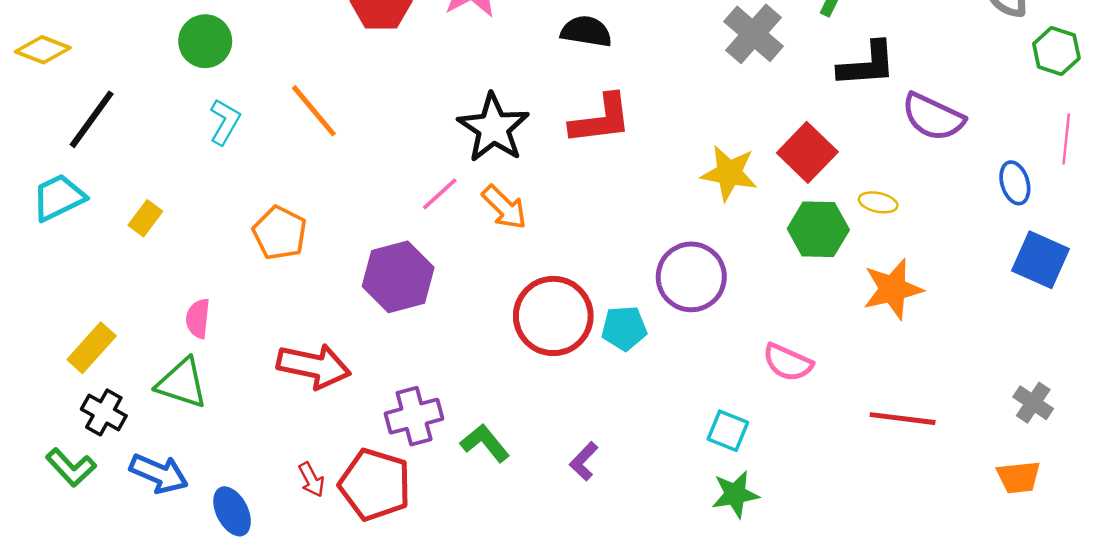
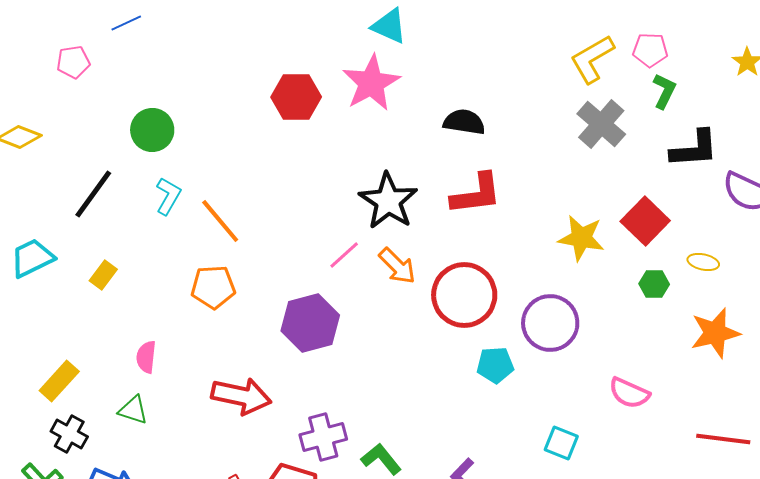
orange line: (314, 111) -> (220, 221), moved
black line: (92, 119) -> (93, 194), moved
green hexagon: (818, 229) -> (654, 284), size x0.6
orange pentagon: (280, 233) -> (213, 287), turned -30
red circle: (553, 316) -> (464, 295), moved
green triangle: (182, 383) -> (133, 410), size x0.7
cyan square: (728, 431) -> (561, 443), moved

